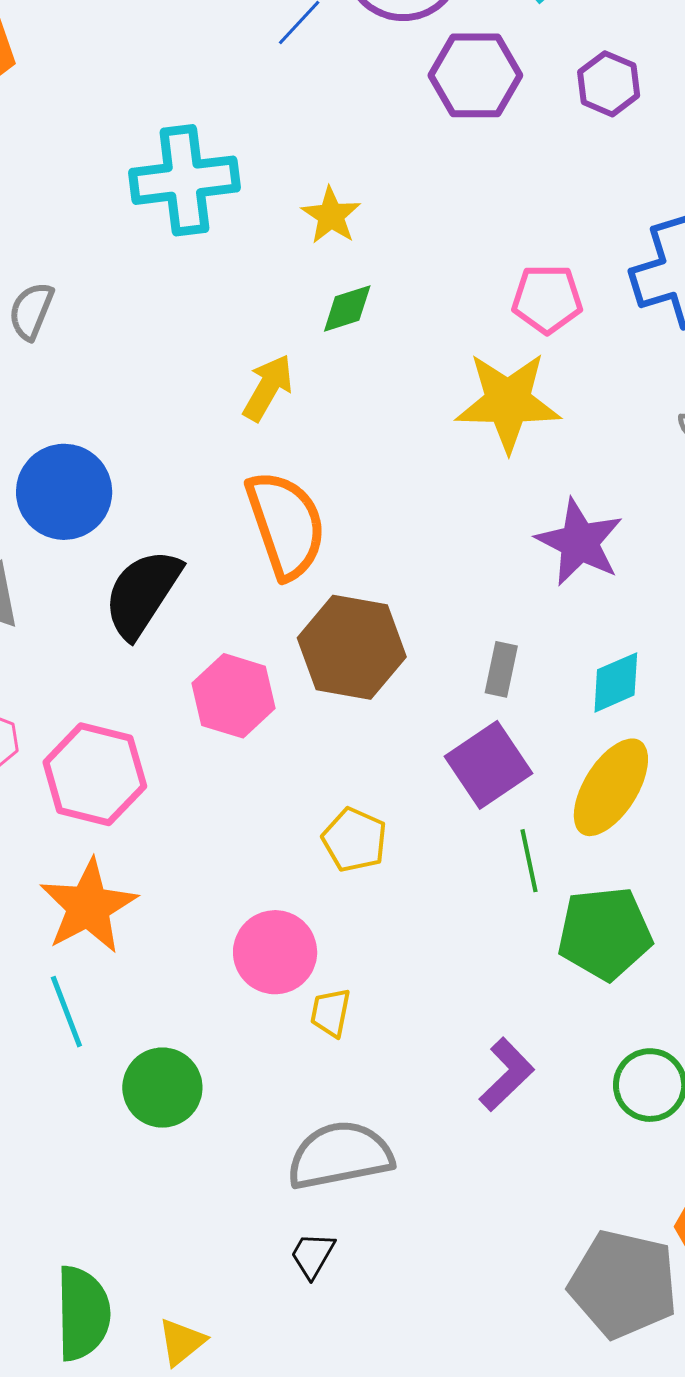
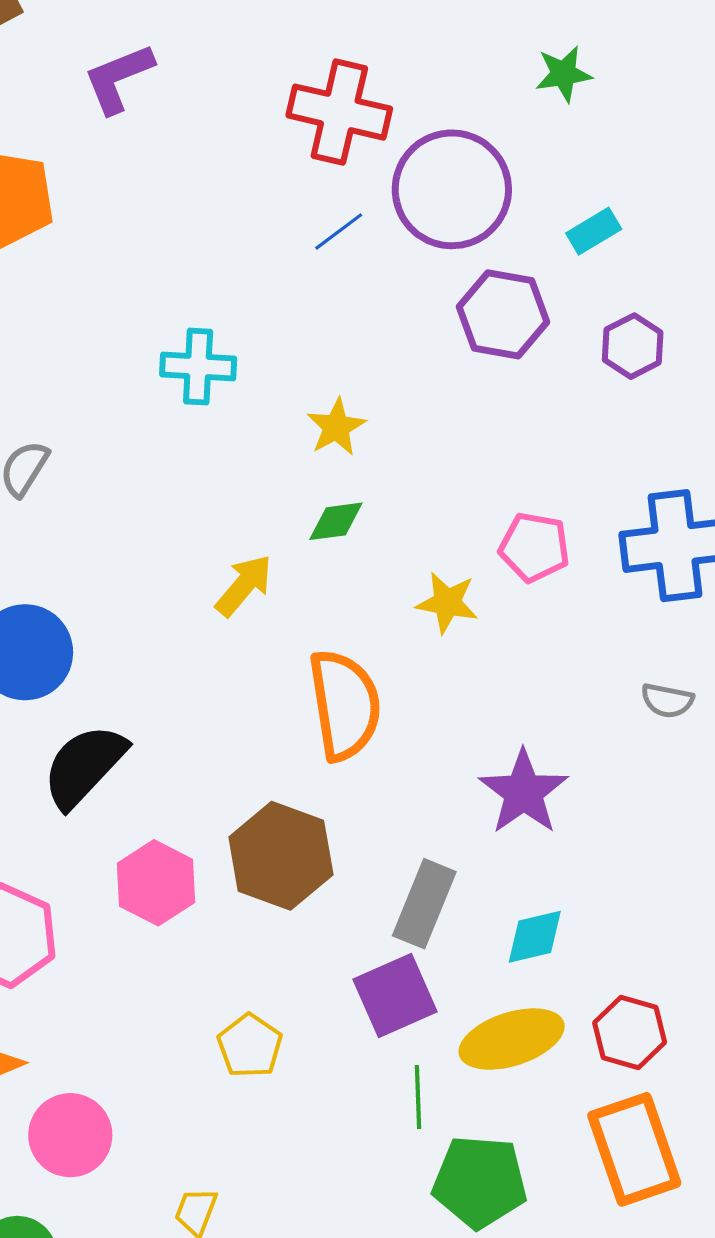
cyan cross: (184, 180) -> (198, 367), size x0.7
yellow star: (508, 402) -> (447, 603), moved, size x0.6
orange semicircle: (286, 525) -> (345, 705), moved
gray rectangle: (501, 669) -> (424, 904), size x1.6
yellow ellipse: (611, 787) -> (512, 1039), turned 30
pink circle: (275, 952) -> (70, 1135), moved

